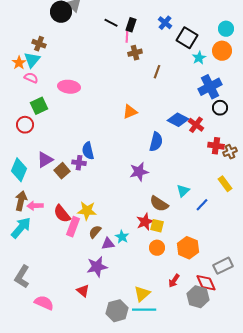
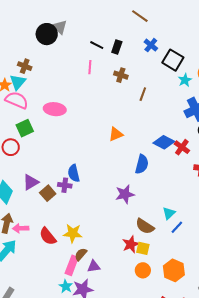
pink line: (127, 36) -> (90, 67), moved
brown cross: (135, 53) -> (121, 75), turned 32
pink semicircle: (31, 78) -> (17, 100), size x1.6
blue line: (202, 205) -> (177, 227), moved
pink rectangle: (73, 227) -> (72, 265), moved
cyan star: (122, 237) -> (66, 286), moved

